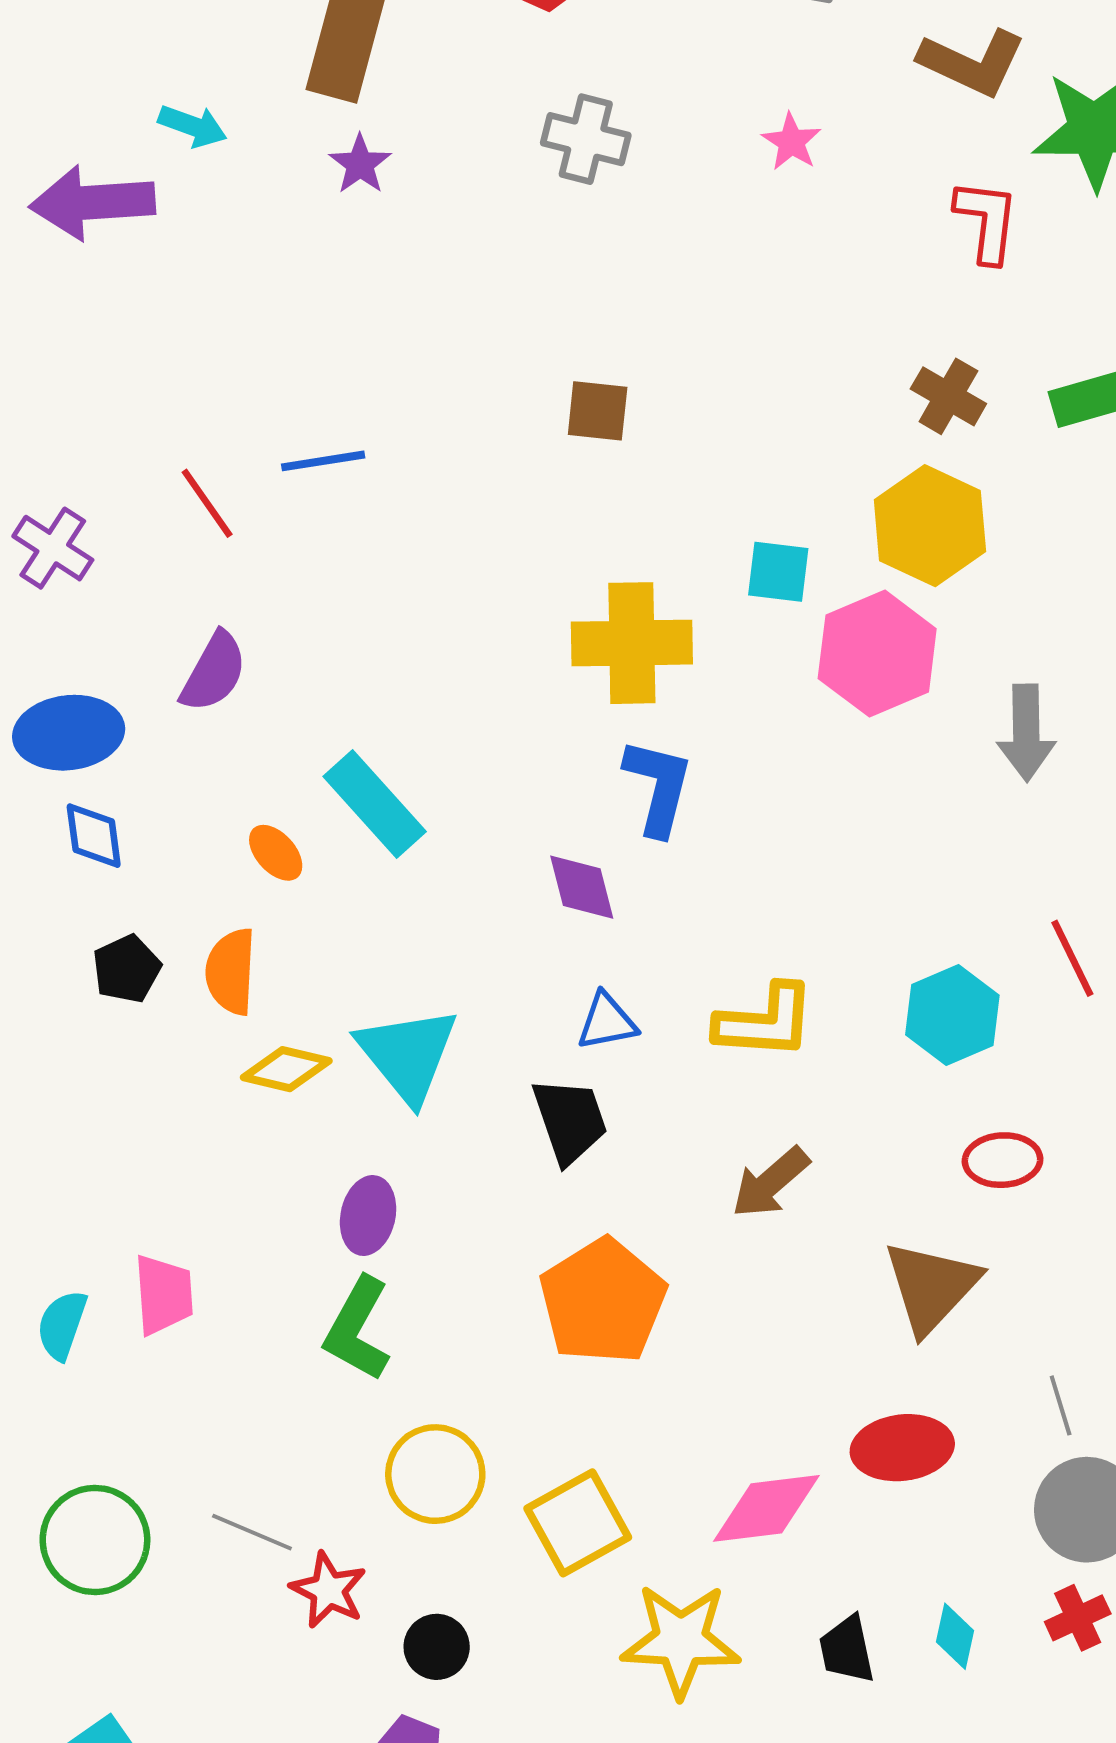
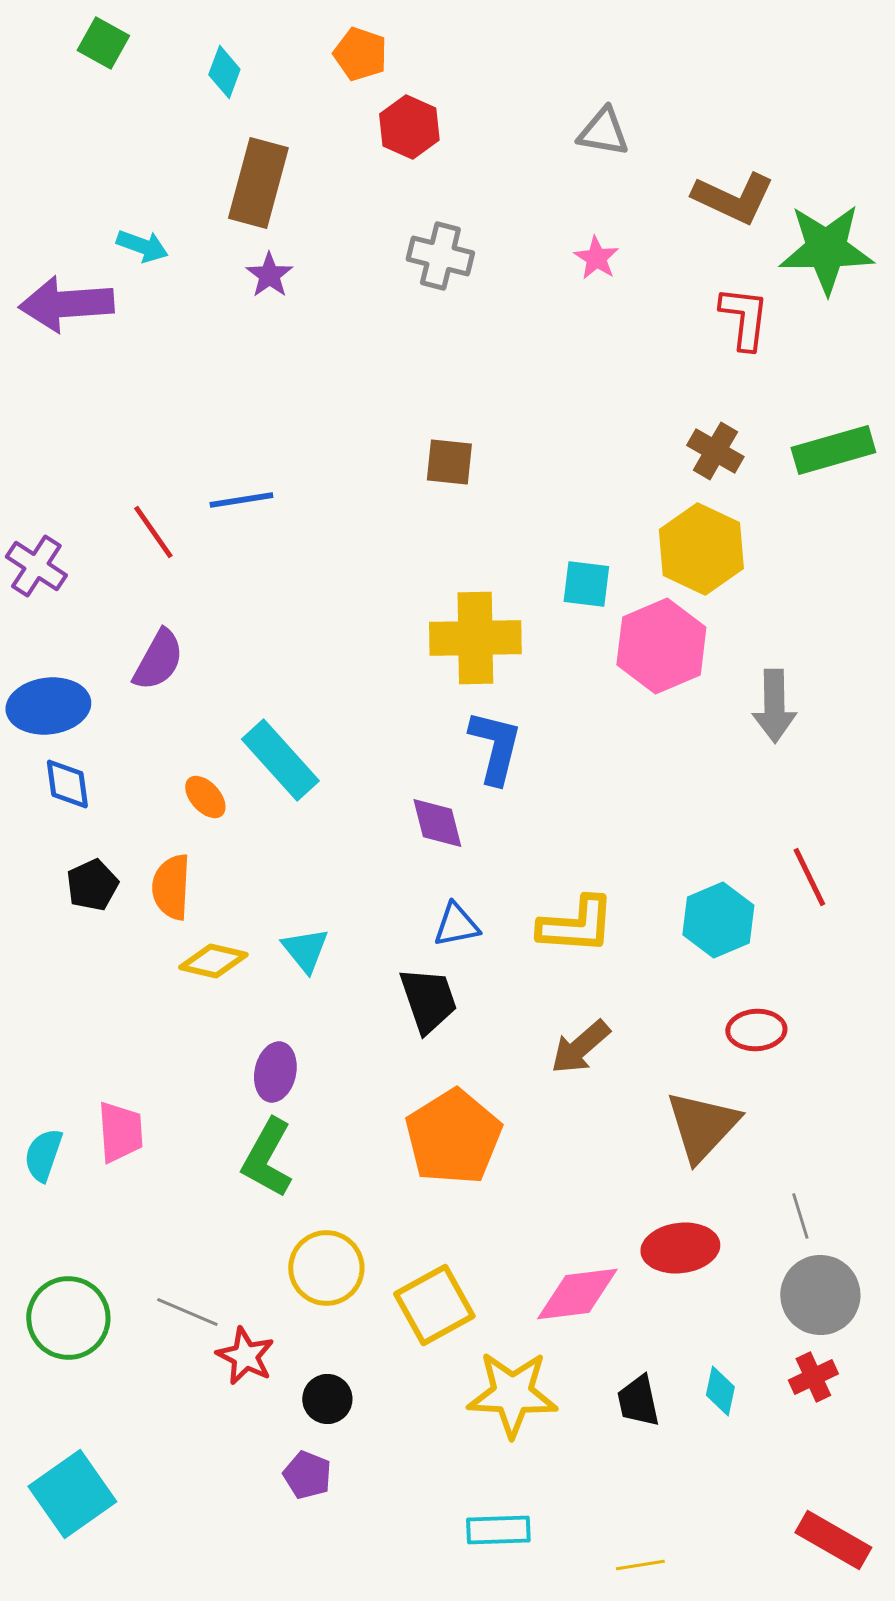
cyan triangle: (408, 1055) -> (305, 950), size x0.6

